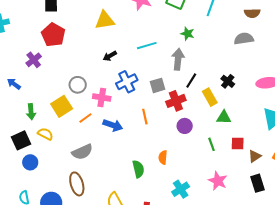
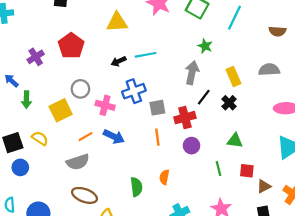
red pentagon: (53, 35) -> (71, 46), moved
gray semicircle: (244, 39) -> (269, 70), moved
cyan line: (147, 46) -> (146, 55), moved
black cross: (228, 81) -> (229, 103), moved
gray square: (158, 85) -> (157, 108), moved
yellow rectangle: (210, 97) -> (233, 76), moved
green arrow: (31, 112) -> (26, 100), moved
orange line: (145, 117) -> (157, 137), moved
orange line: (85, 118) -> (86, 137), moved
brown ellipse: (77, 184) -> (85, 195), moved, turned -60

